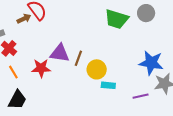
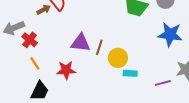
blue star: (151, 63) -> (170, 34), moved
red star: (41, 68) -> (66, 70), moved

